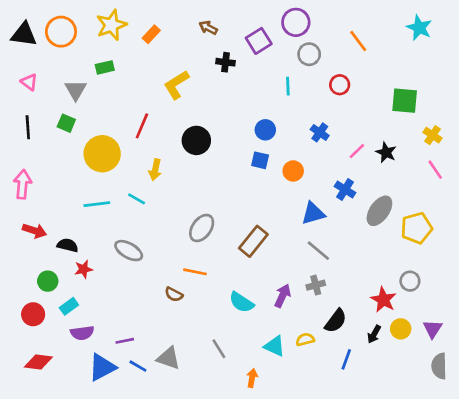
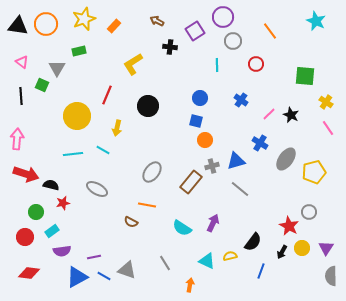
green square: (66, 123) -> (42, 85), moved
orange circle: (293, 171) -> (205, 140), moved
red arrow: (34, 231) -> (26, 174), size x1.4
gray cross: (316, 285) -> (212, 166), moved

